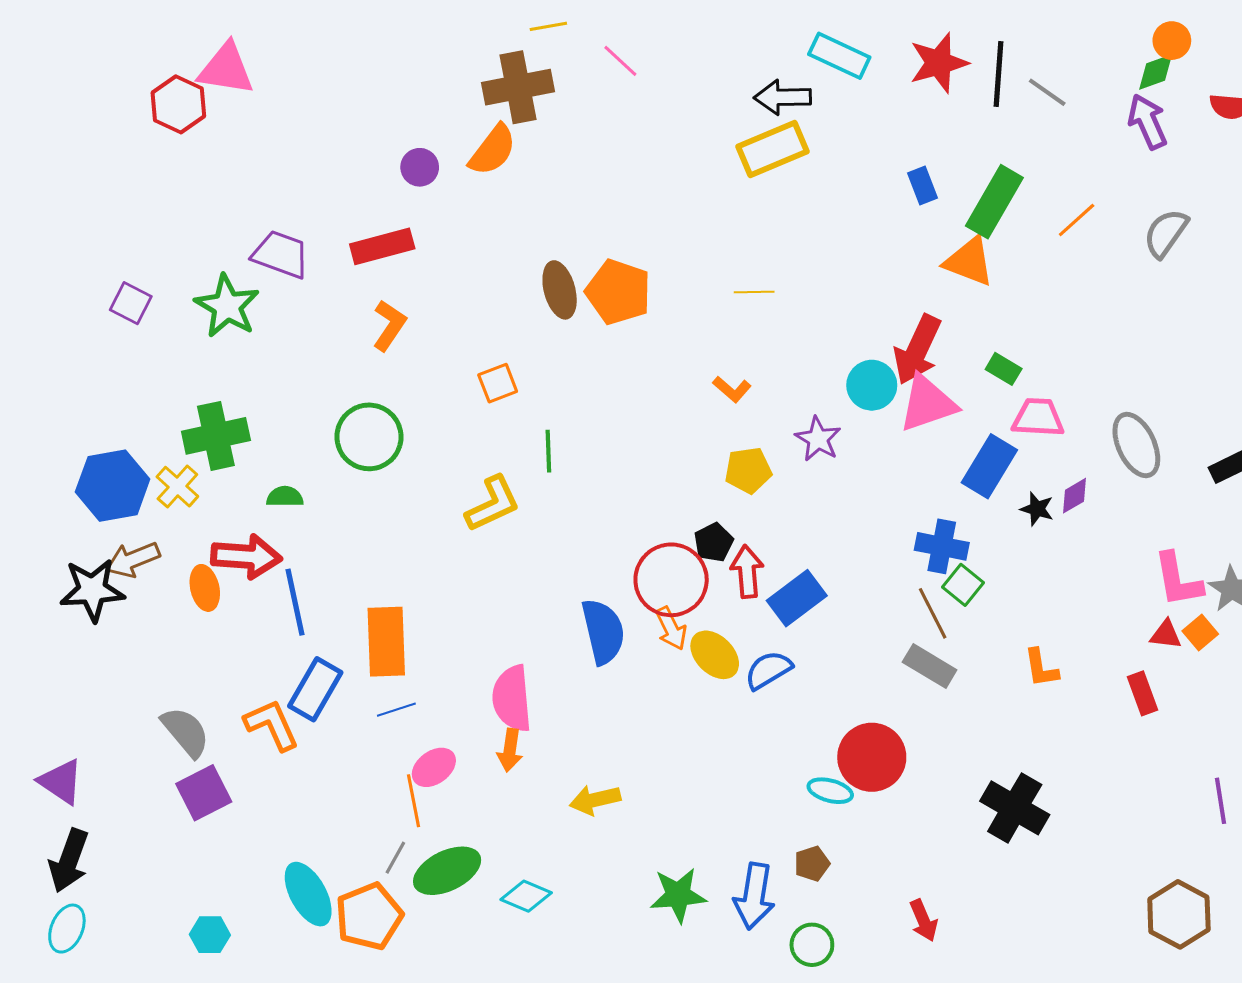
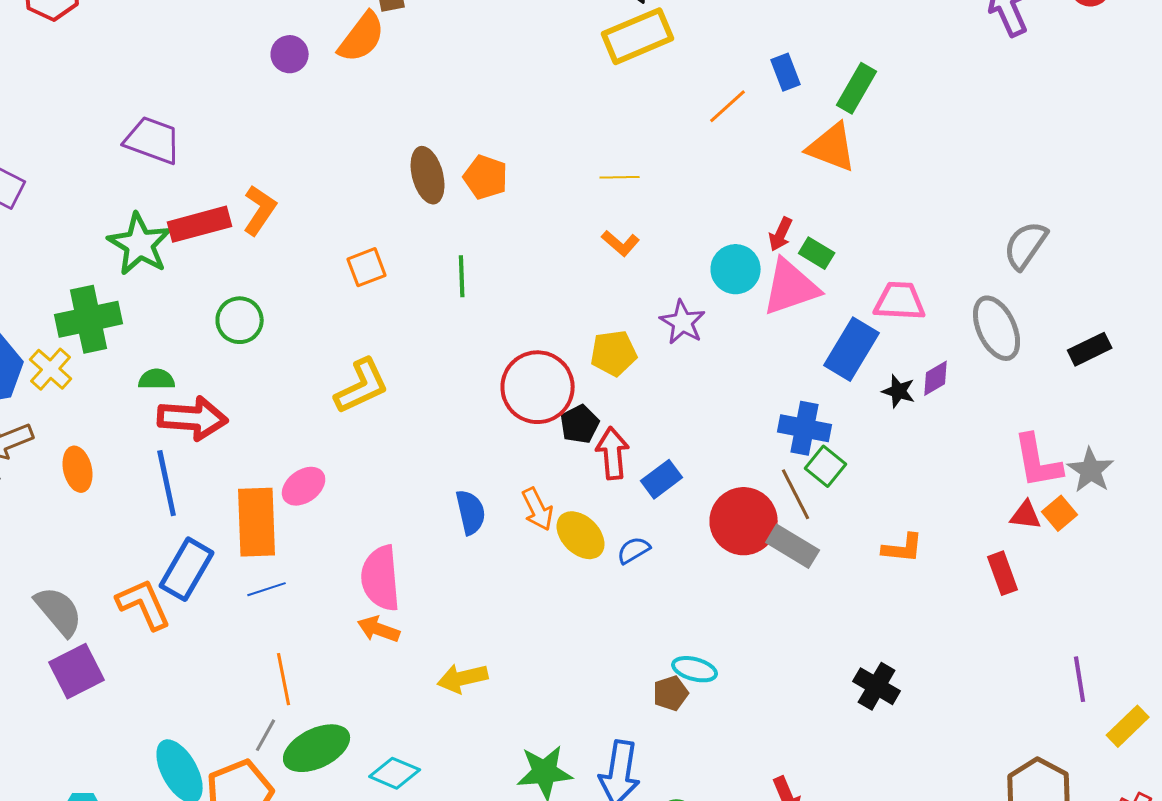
green rectangle: (994, 202) -> (857, 88), size x0.7
orange line: (1077, 220) -> (728, 106), moved
gray semicircle: (1166, 233) -> (1026, 245), moved
red rectangle: (382, 246) -> (200, 224), moved
orange pentagon: (618, 292) -> (486, 177), size x0.7
green star: (227, 306) -> (140, 244), moved
red arrow: (917, 350) -> (781, 234), size x0.5
green rectangle: (1004, 369) -> (817, 253), moved
orange L-shape: (732, 389) -> (621, 243), moved
green circle: (369, 437) -> (240, 320), size x0.7
green line: (548, 451) -> (462, 276), moved
red arrow: (246, 557) -> (193, 418), moved
red circle: (671, 580) -> (538, 387), moved
blue rectangle: (797, 598) -> (662, 479), size x0.7
blue semicircle: (603, 632) -> (471, 512), size x0.7
orange L-shape: (1041, 668) -> (903, 548), turned -75
blue semicircle: (768, 670) -> (634, 550), size x0.7
orange arrow: (510, 750) -> (379, 629), turned 102
red circle: (872, 757) -> (744, 521), moved
pink ellipse: (434, 767) -> (304, 486), moved
black cross: (1015, 808) -> (877, 686), size x0.7
brown pentagon: (812, 864) -> (671, 693), moved

